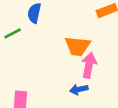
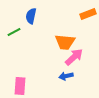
pink arrow: (89, 65) -> (74, 57), turned 36

